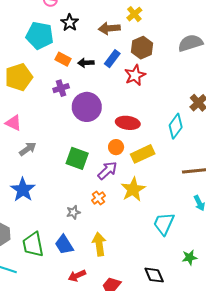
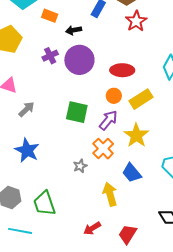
black arrow: (86, 63) -> (74, 30), moved
red star: (135, 75) -> (136, 21), moved
purple cross: (61, 88) -> (50, 56), moved
orange cross: (98, 198) -> (103, 149), size x1.5
blue trapezoid: (64, 245) -> (132, 173), moved

